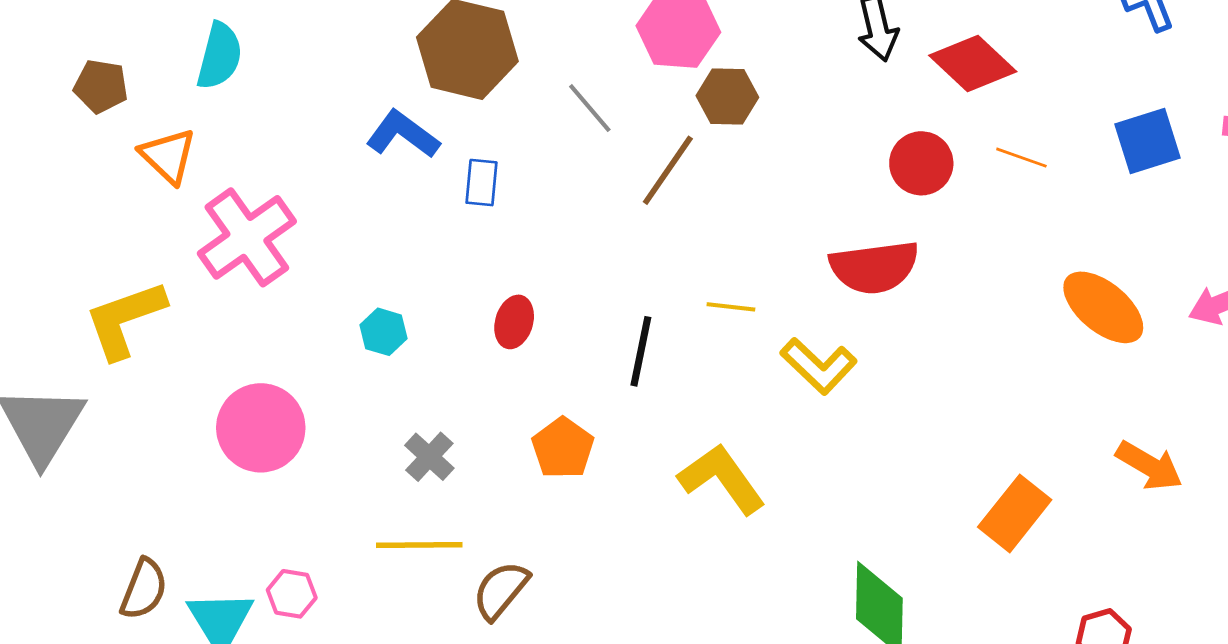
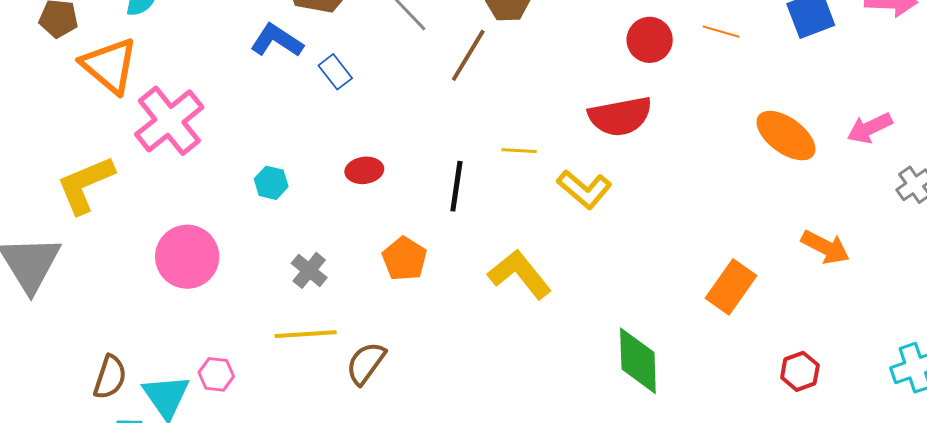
orange triangle: (168, 156) -> (109, 66), size x1.4
blue rectangle: (482, 183) -> (335, 72), turned -40
red ellipse: (514, 322) -> (364, 170), turned 69

